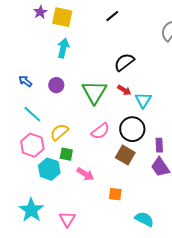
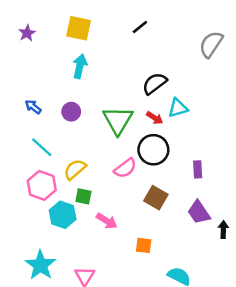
purple star: (40, 12) -> (27, 33), moved
cyan triangle: (143, 100) -> (178, 108), moved, turned 42
black circle: (132, 129) -> (153, 150), moved
purple rectangle: (159, 145) -> (198, 169), moved

